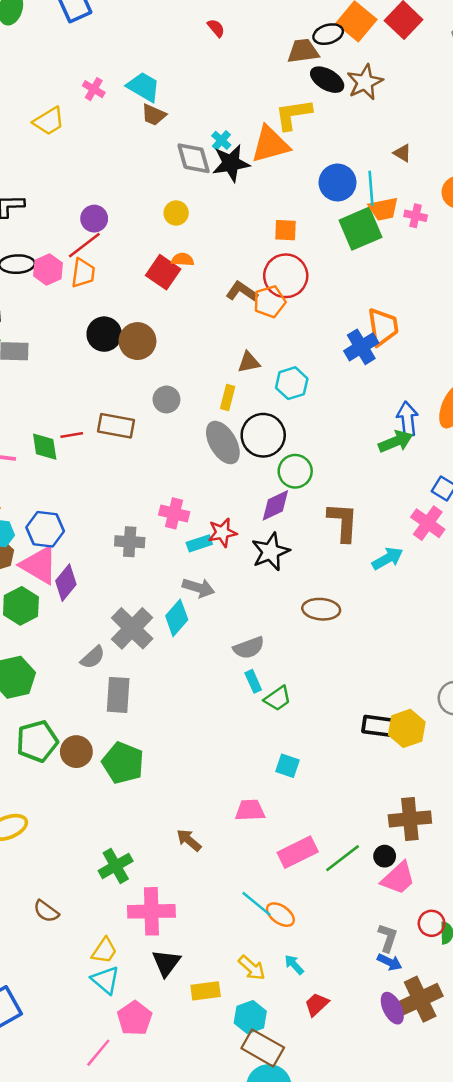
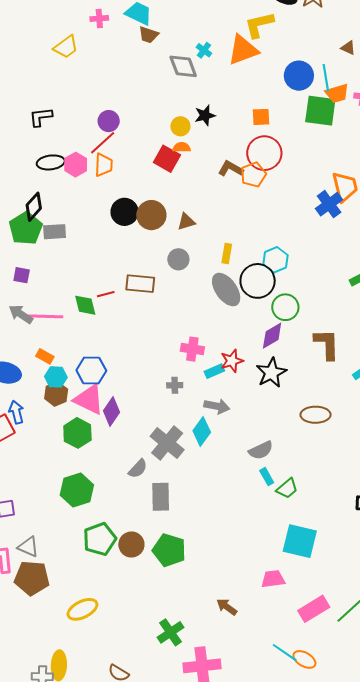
pink cross: (94, 89) -> (99, 18), turned -30
black star: (231, 163) -> (205, 115), moved, size x0.7
yellow circle: (176, 213) -> (180, 126), moved
green square: (361, 229) -> (320, 111), turned 36
brown triangle: (249, 362) -> (186, 222), moved
cyan hexagon: (292, 383) -> (276, 260), moved
gray cross: (130, 542) -> (175, 385), moved, size x0.7
cyan square: (288, 766) -> (300, 541), size x1.8

